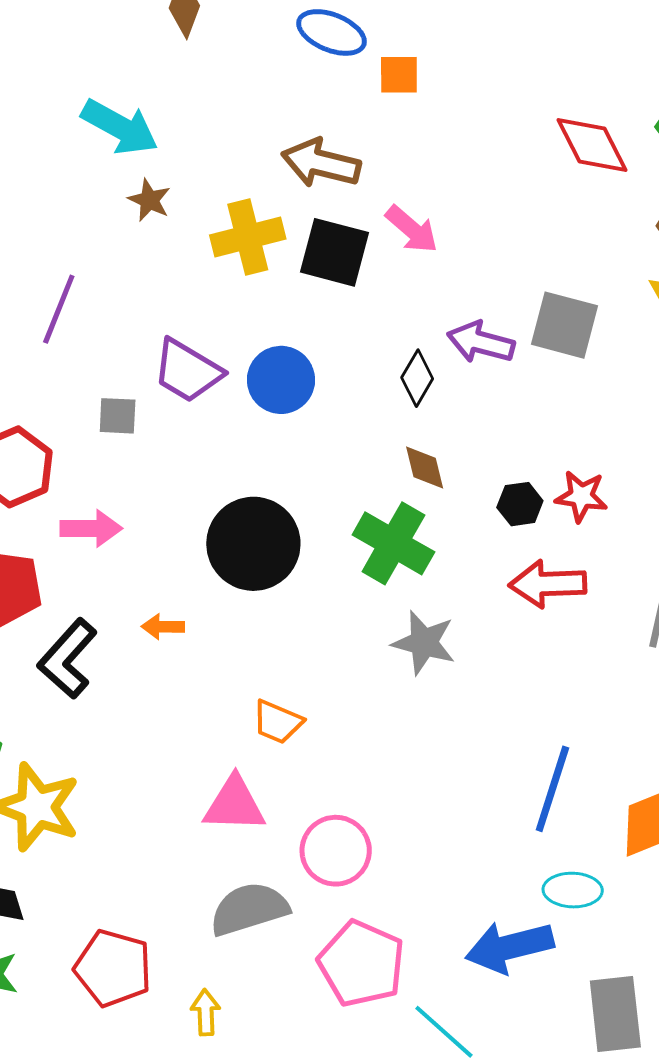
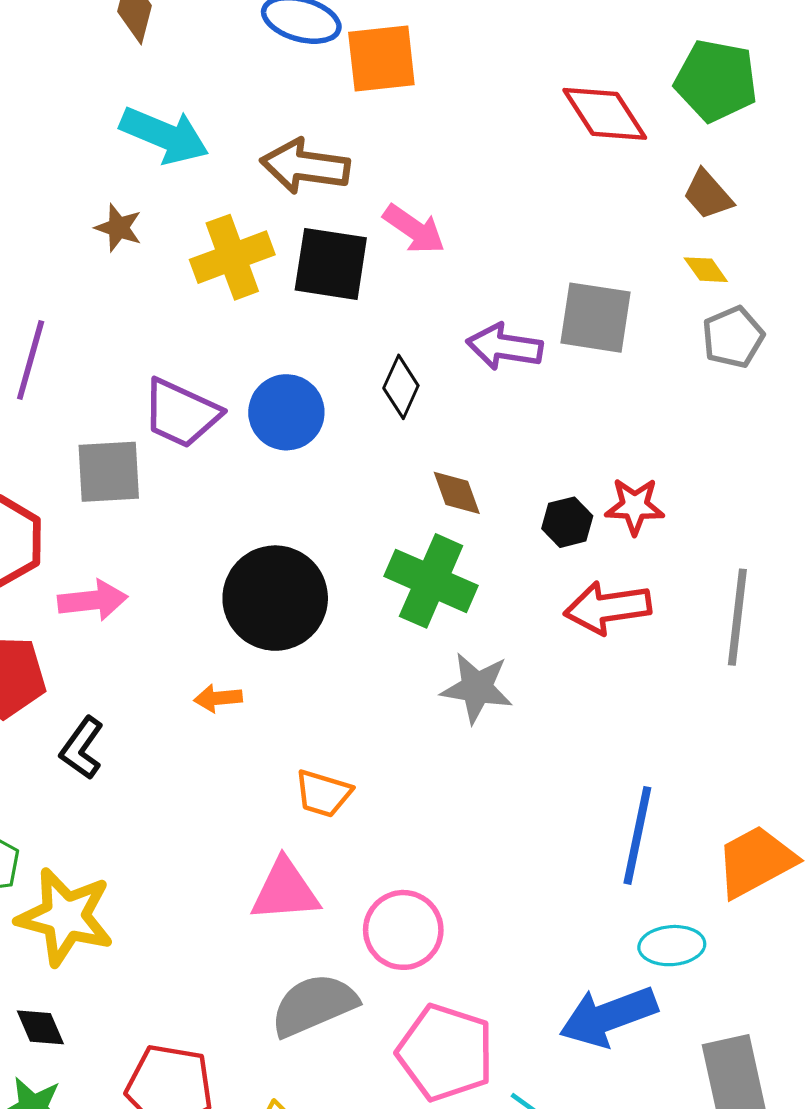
orange square: (399, 75) -> (381, 59), size x1.5
cyan arrow: (120, 127) -> (164, 135), moved
black diamond: (417, 378) -> (401, 387), moved
gray square: (118, 416) -> (109, 472), size x1.5
orange arrow: (163, 627) -> (218, 698), moved
black L-shape: (67, 659) -> (82, 748), size x0.7

